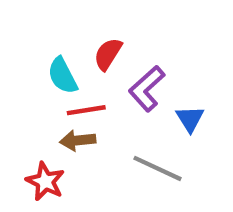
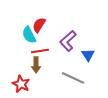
red semicircle: (108, 54) -> (39, 25), moved
brown arrow: (78, 140) -> (36, 65), turned -84

